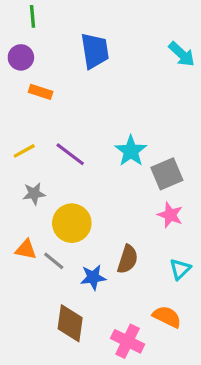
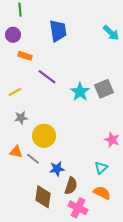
purple line: (70, 154) -> (47, 77), moved
gray square: (167, 174) -> (104, 89), moved
pink star: (170, 215) -> (112, 140), moved
brown semicircle: (128, 259) -> (71, 186), moved
cyan triangle: (180, 269) -> (101, 168), moved

